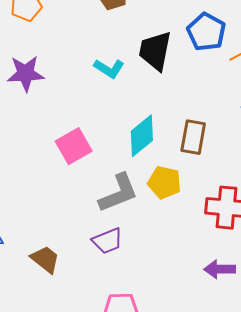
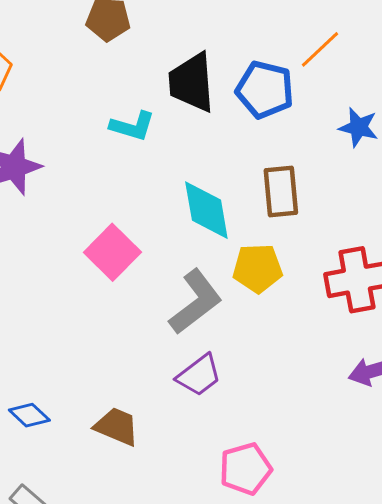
blue pentagon: (206, 32) -> (265, 90), moved
cyan diamond: (142, 136) -> (206, 210), turned -45

